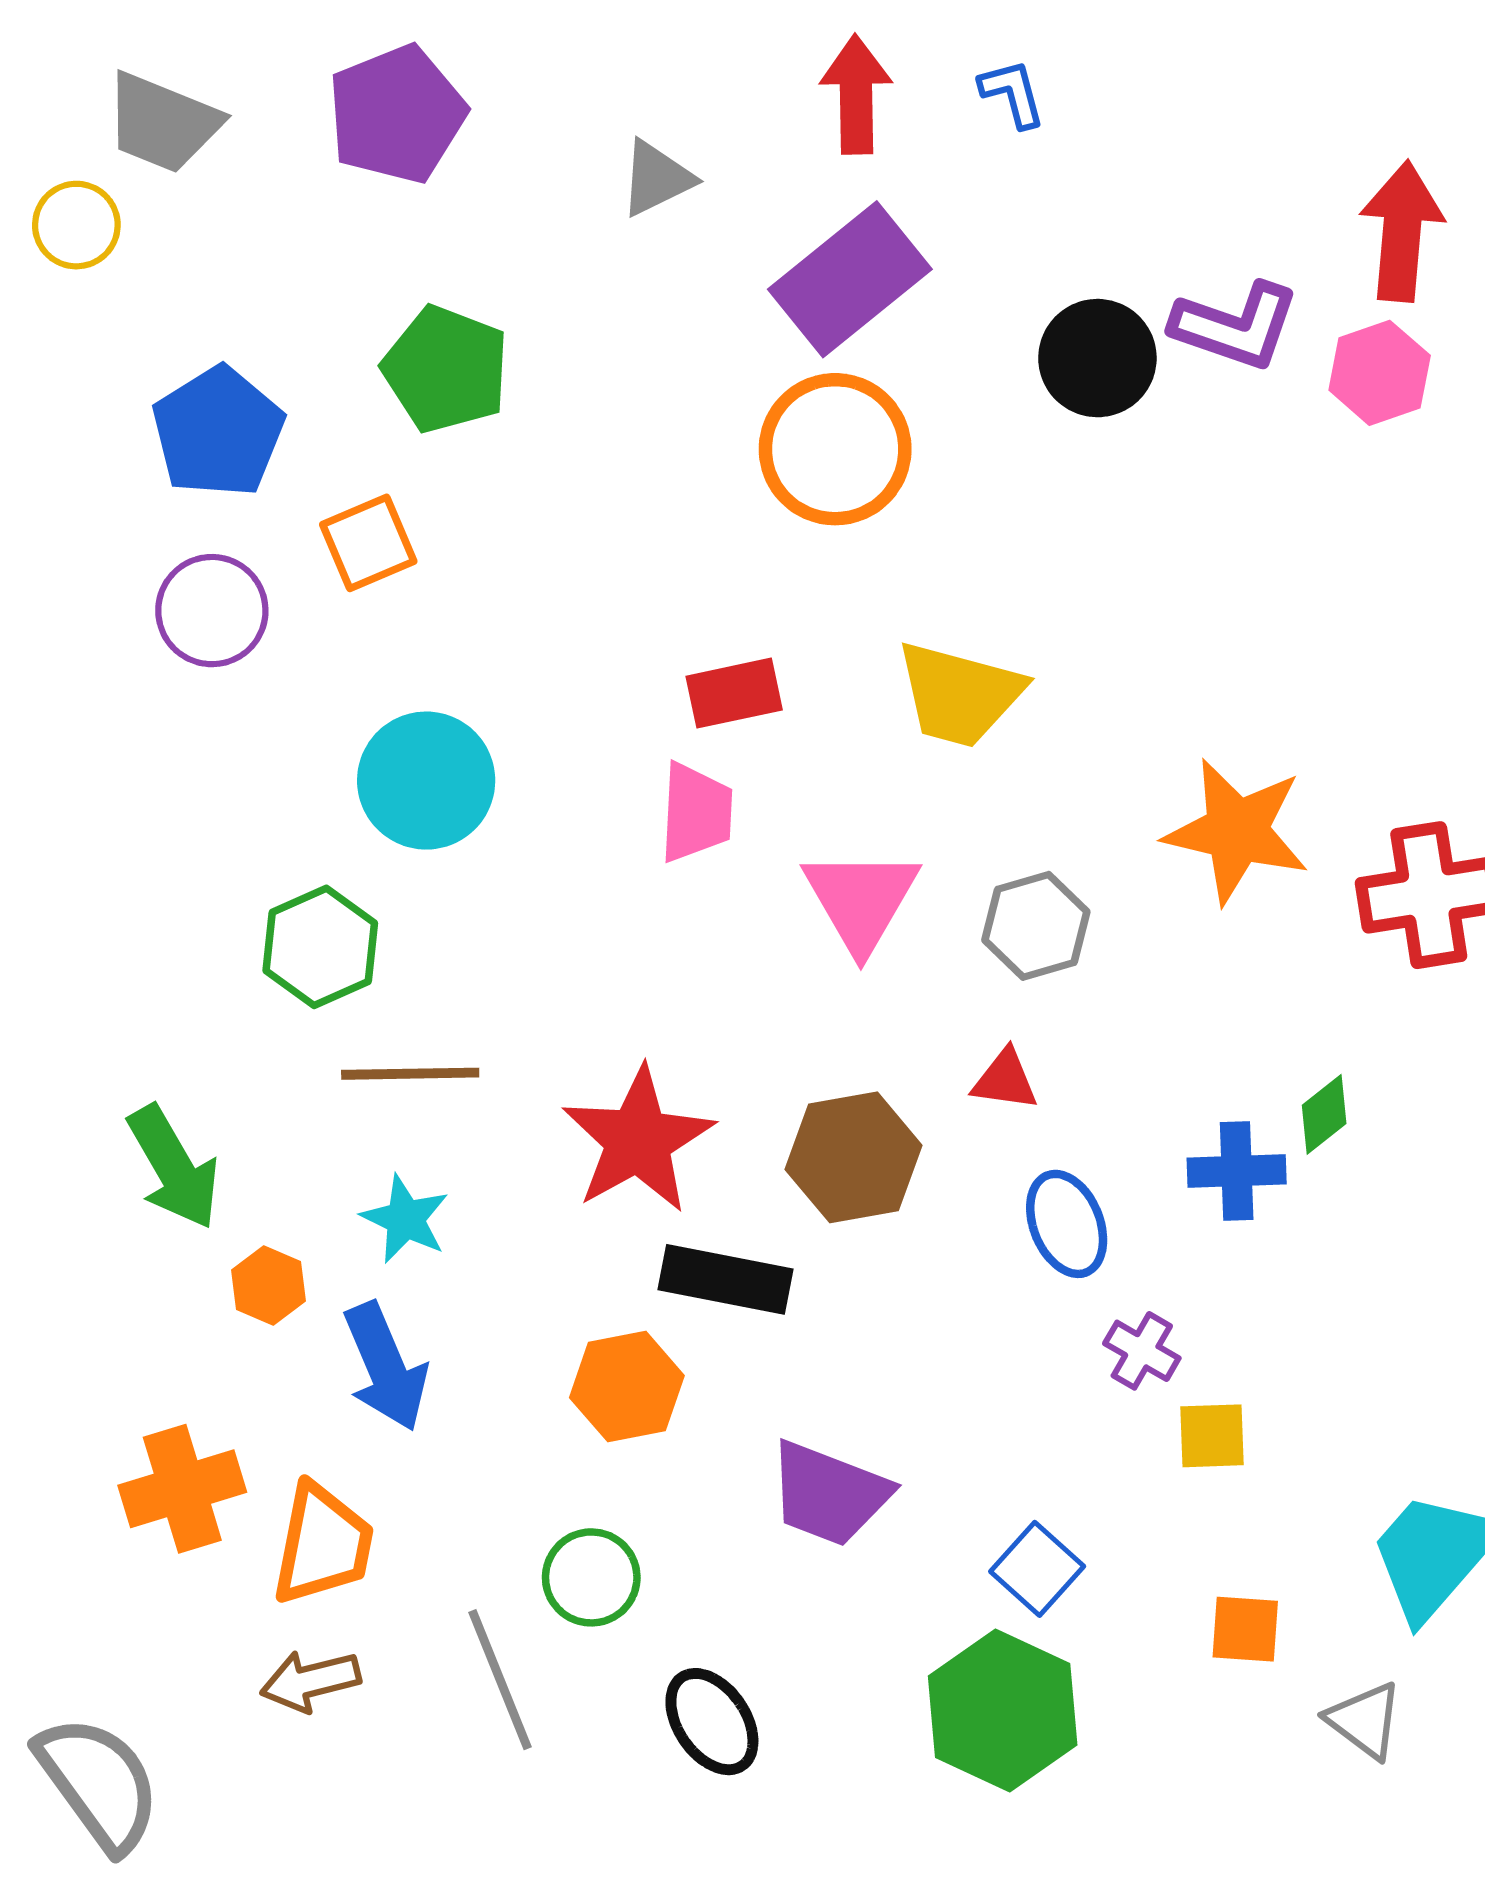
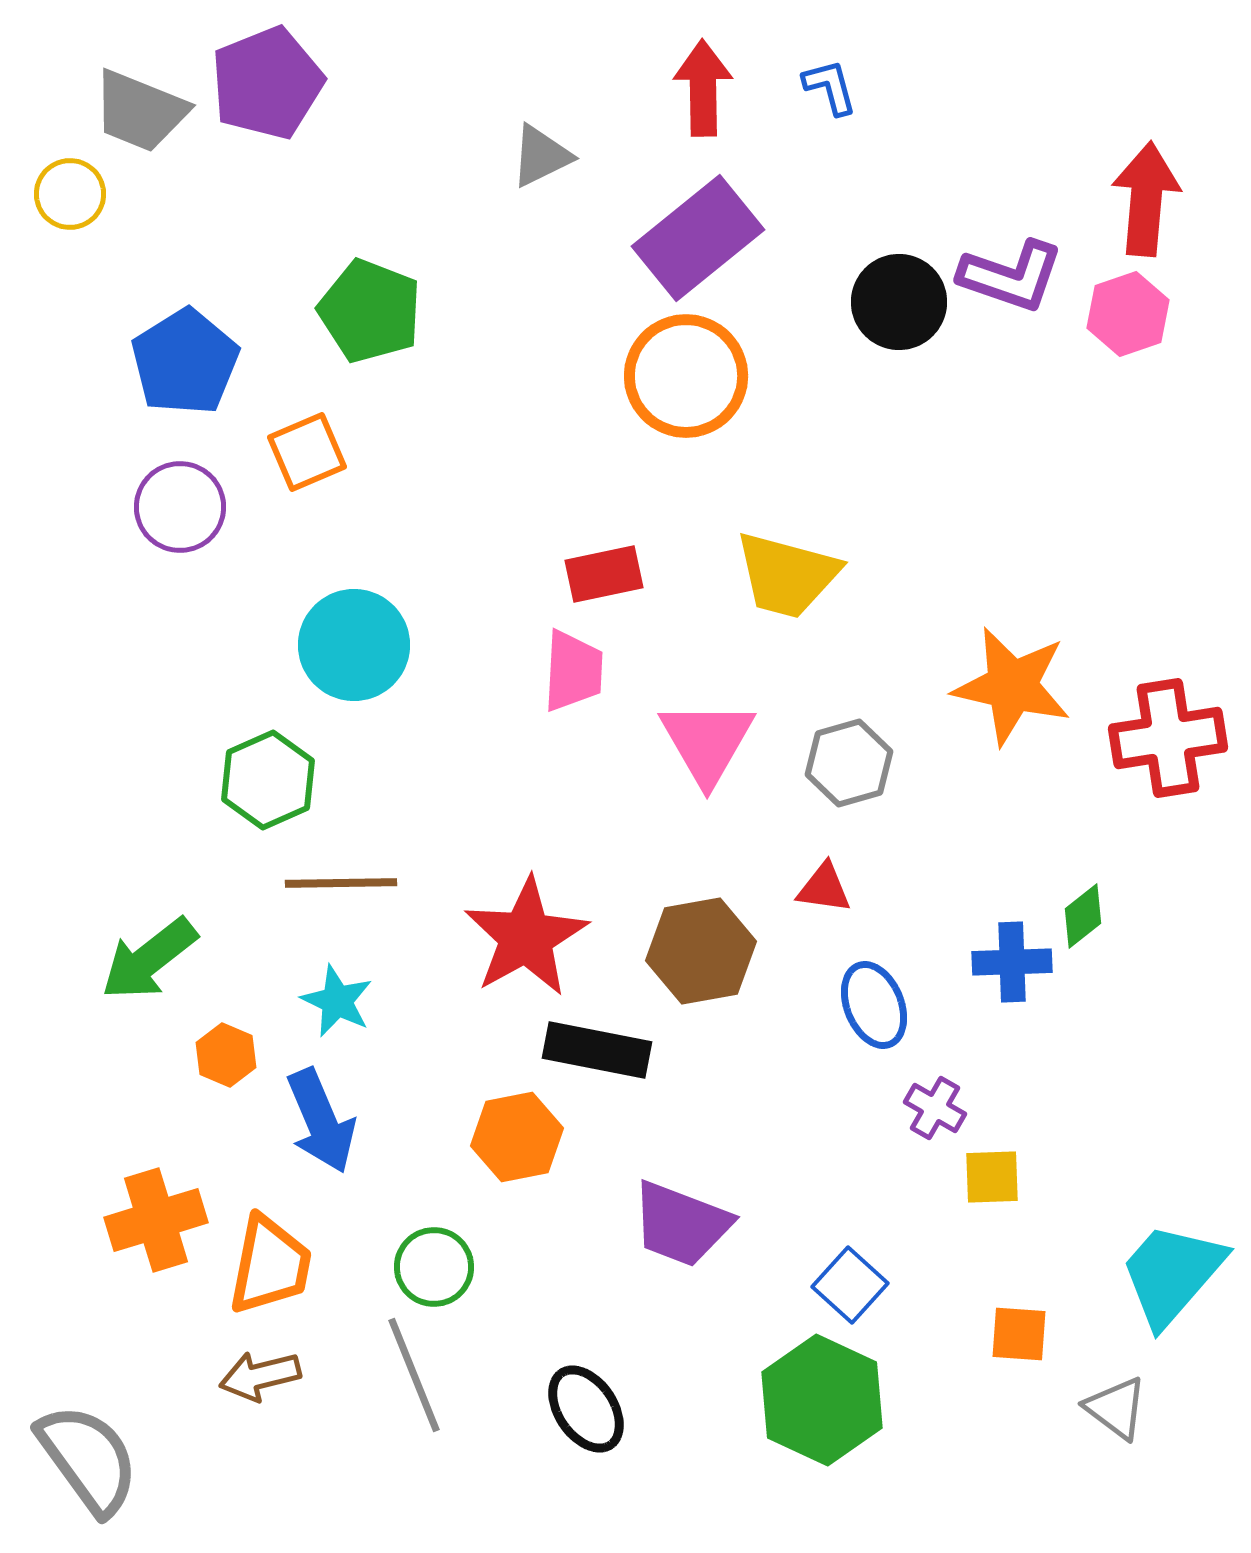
purple pentagon: (397, 114) -> (267, 83), moved
green arrow: (174, 1167) -> (149, 959), turned 82
green circle: (591, 1577) -> (434, 1267), moved

